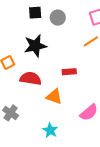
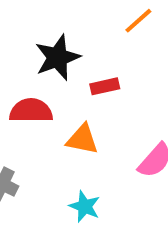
black star: (35, 46) -> (57, 58), moved

